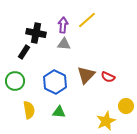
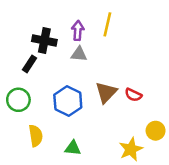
yellow line: (87, 20) -> (107, 24), turned -36
green triangle: (59, 112) -> (73, 148), moved

